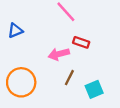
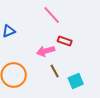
brown line: (69, 78) -> (55, 71), turned -56

